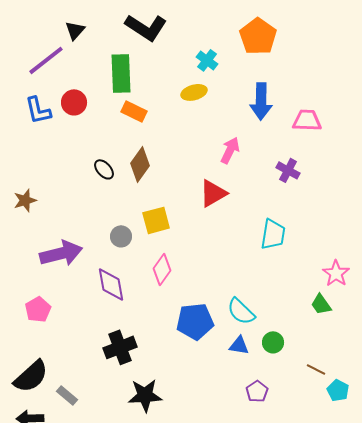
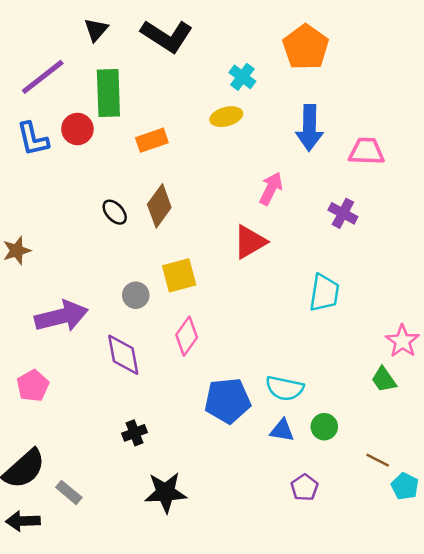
black triangle: (75, 30) -> (96, 30), moved
green rectangle: (121, 73) -> (108, 93), moved
orange rectangle: (134, 111) -> (152, 140), turned -45
cyan semicircle: (241, 311) -> (285, 388), turned -32
black cross: (120, 347) -> (135, 433), size x0.6

